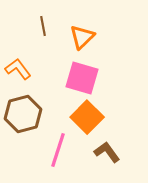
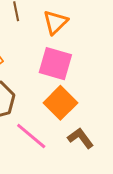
pink line: (58, 150) -> (31, 136), turned -68

